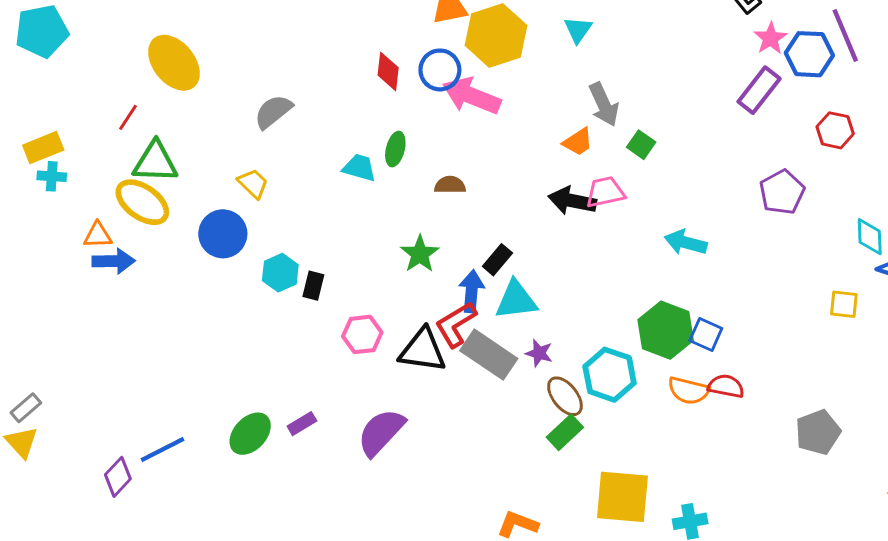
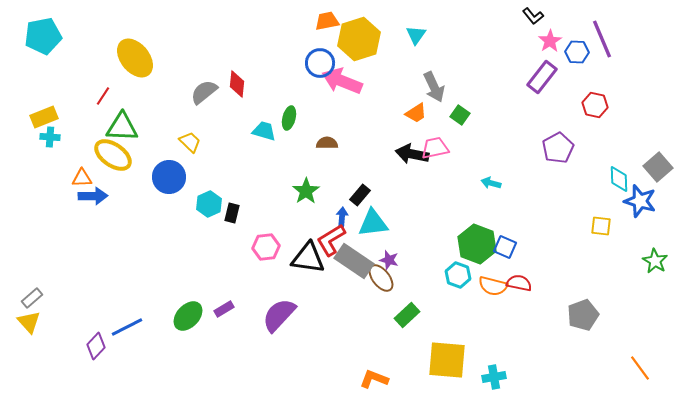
blue hexagon: (809, 54) -> (577, 52), size x0.7
red diamond: (388, 71) -> (237, 84), moved
cyan arrow: (686, 242) -> (491, 183), size x0.7
blue arrow: (472, 291) -> (342, 217), size x0.7
cyan hexagon: (610, 375) -> (458, 275), moved, size x0.7
brown ellipse: (565, 396) -> (381, 278), moved

